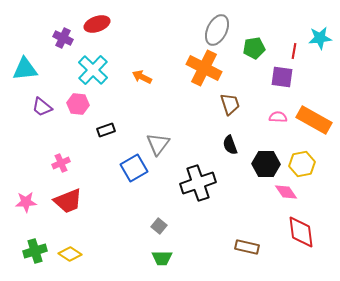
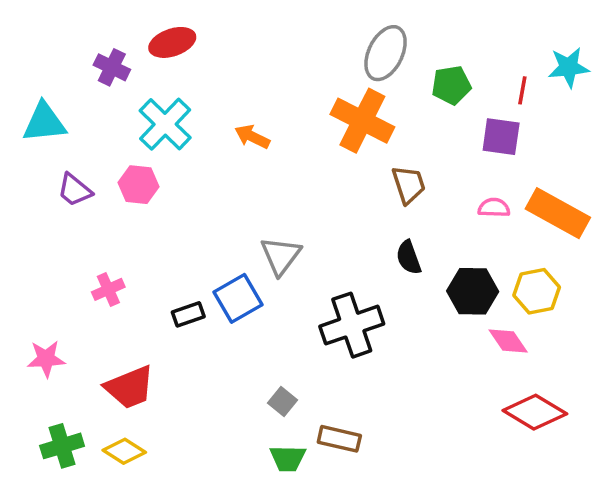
black rectangle: (106, 130) -> (188, 314), moved
red trapezoid: (68, 201) -> (130, 387), moved
red diamond: (301, 232) -> (535, 412), turned -52
brown rectangle: (247, 247) -> (339, 439), moved

